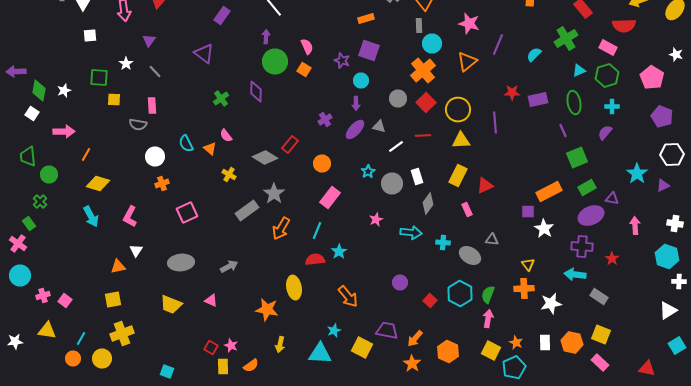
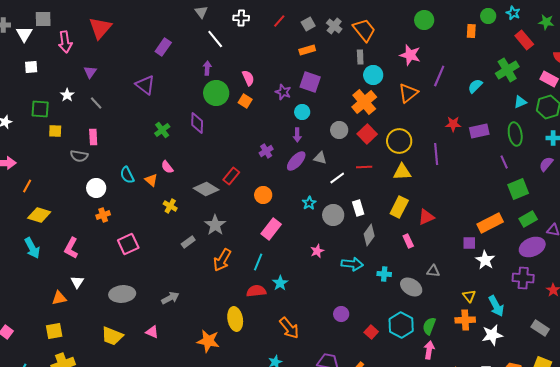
gray rectangle: (247, 210) -> (188, 242), size x0.6
cyan arrow: (575, 274) -> (496, 306), moved, turned -125

